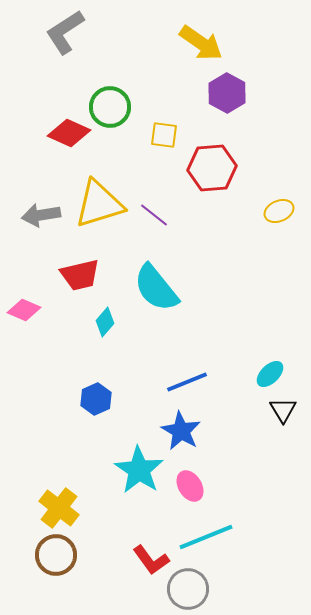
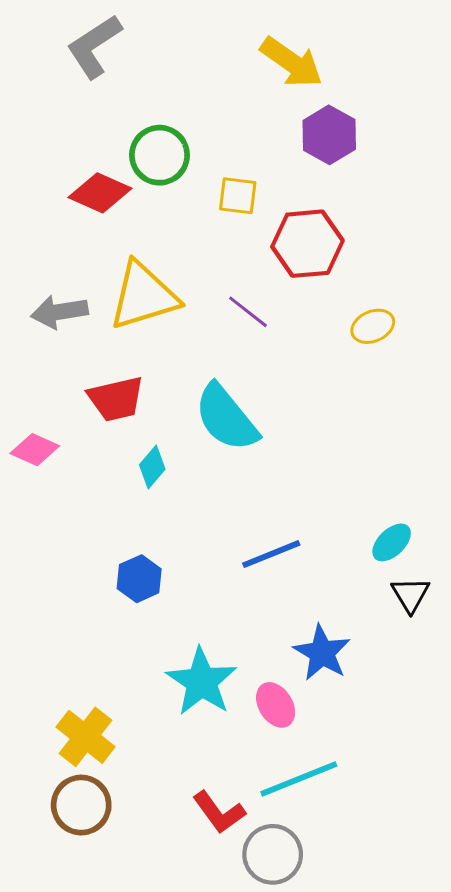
yellow ellipse: (279, 211) -> (373, 326), moved
purple line: (154, 215) -> (248, 312), moved
blue star: (181, 431) -> (322, 653), moved

